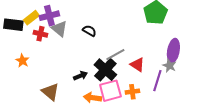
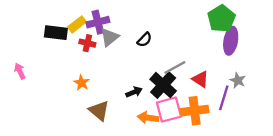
gray triangle: (59, 29) -> (110, 37), turned 42
black semicircle: (89, 31) -> (144, 40), turned 104
purple ellipse: (173, 51) -> (231, 41), moved
orange star: (22, 61) -> (82, 83), moved
orange cross: (132, 92) -> (195, 111), size x1.6

